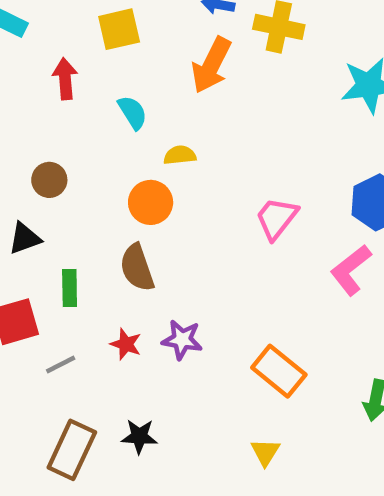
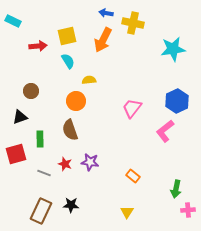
yellow square: (119, 29) -> (67, 36), moved
red arrow: (65, 79) -> (38, 46), turned 90
gray line: (61, 364) -> (44, 173), moved, turned 48
orange rectangle: (279, 371) -> (133, 176), size x0.6

